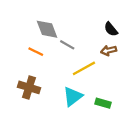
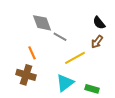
brown arrow: (109, 50) -> (97, 42), turned -40
orange line: (36, 52) -> (32, 53), moved, turned 40

